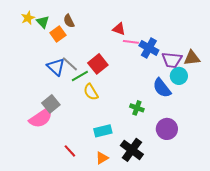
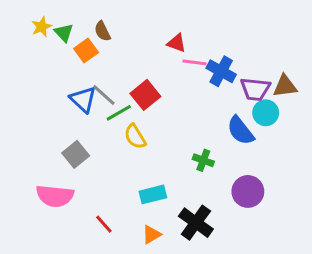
pink semicircle: (41, 118) -> (55, 196), moved, turned 40

